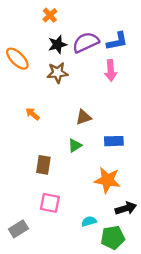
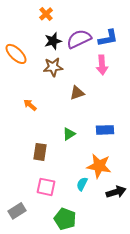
brown triangle: (84, 117) -> (77, 93), moved
cyan semicircle: (89, 221) -> (82, 184), moved, turned -48
green pentagon: (113, 238) -> (65, 219), moved, turned 30

